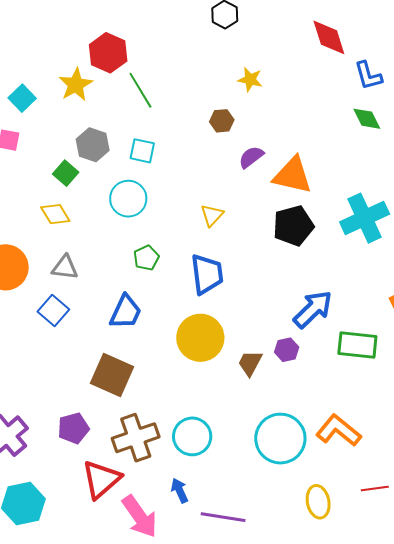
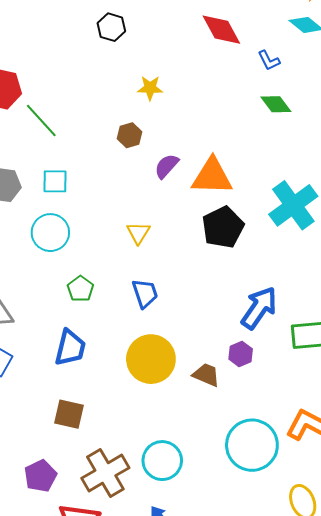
blue L-shape: (368, 76) -> (269, 60), size x0.7
blue trapezoid: (207, 274) -> (145, 293), size x0.7
brown trapezoid: (250, 363) -> (206, 375), turned 96
brown square: (112, 375) -> (69, 414), size x0.7

